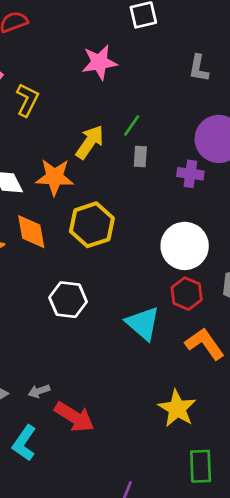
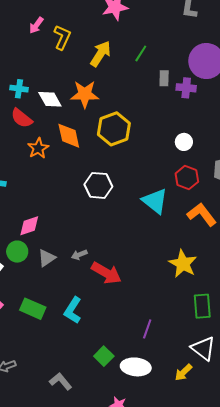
yellow arrow: (90, 142) -> (100, 54), moved
gray rectangle: (140, 157) -> (164, 78), moved
white circle: (185, 246) -> (184, 142), size x0.5
cyan L-shape: (24, 443) -> (73, 310), moved

